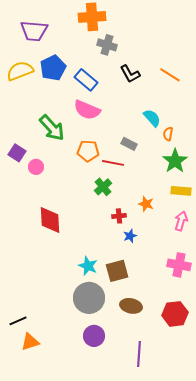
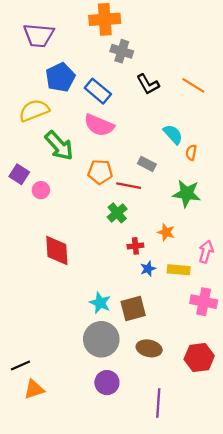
yellow semicircle: (20, 71) -> (34, 110), moved
green star: (175, 161) -> (187, 194), moved, turned -30
yellow rectangle: (181, 191) -> (179, 270), moved

